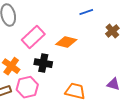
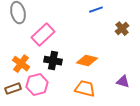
orange diamond: (66, 42) -> (87, 61), moved

